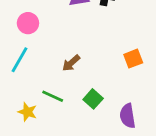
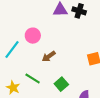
pink circle: (28, 23) -> (33, 36), moved

